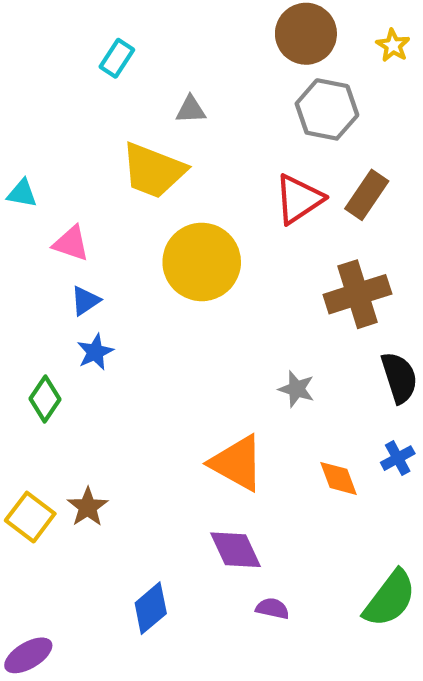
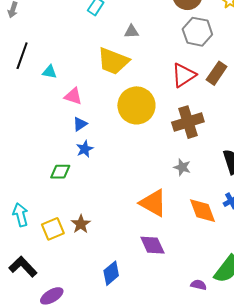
brown cross: (357, 294) -> (188, 122), moved
green diamond: (45, 399) -> (60, 172), turned 55
orange diamond: (339, 478) -> (202, 211), size x1.4
yellow square: (30, 517) -> (53, 229), turned 30
purple semicircle: (272, 608) -> (199, 285), moved

